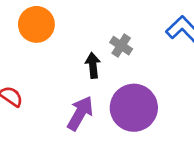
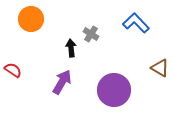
purple circle: (134, 108) -> (114, 90), moved

